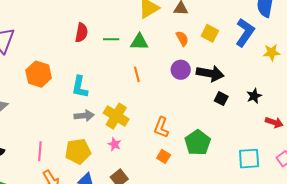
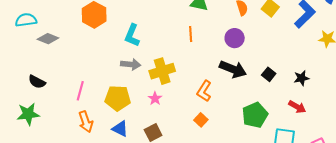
black arrow: (210, 73) -> (233, 69), moved
yellow cross: (116, 116) -> (162, 71), turned 30
red arrow: (274, 122) -> (297, 107), moved
green pentagon: (198, 143) -> (255, 115), moved

